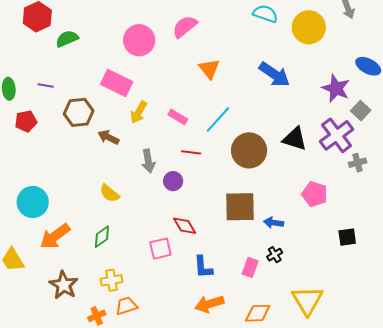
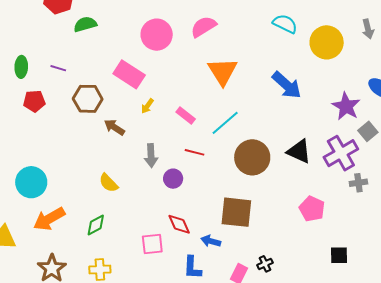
orange triangle: (209, 69) -> (223, 71), size x1.4
yellow arrow: (139, 112) -> (147, 106), size x0.7
blue arrow: (274, 223) -> (211, 241), moved

